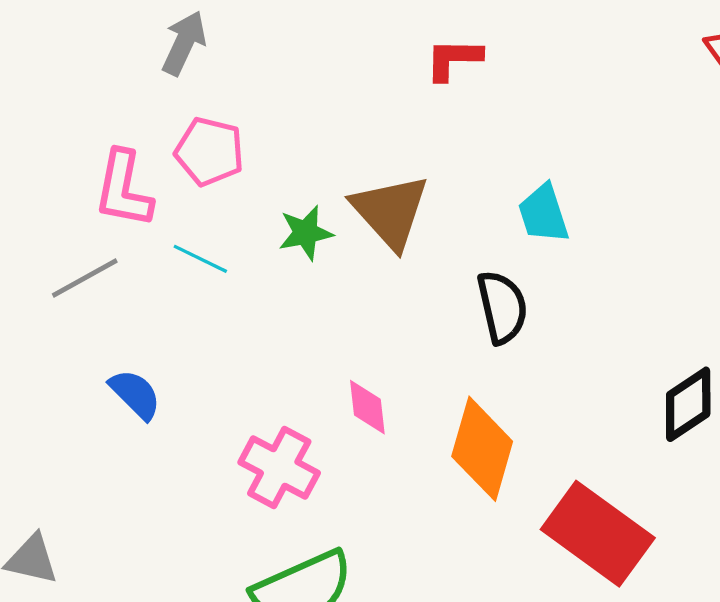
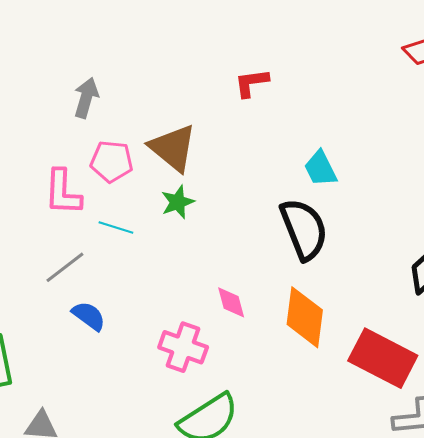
brown triangle: (390, 211) -> (173, 148), moved
gray line: (85, 278) -> (65, 267), moved
black semicircle: (502, 307) -> (304, 229), size x1.4

